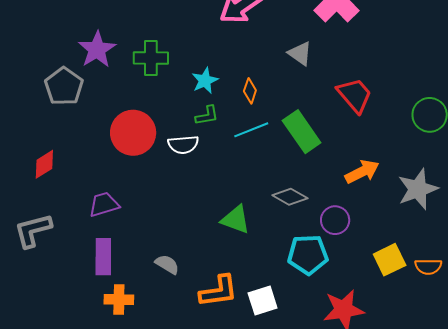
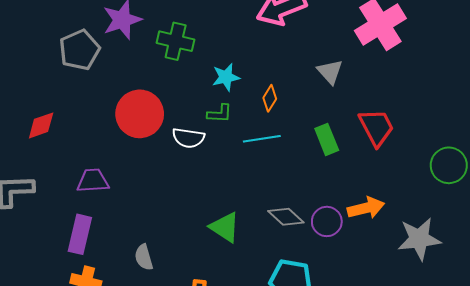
green rectangle: (302, 132) -> (327, 139), moved, size x0.7
purple circle: (335, 220) -> (327, 221), moved
gray semicircle: (167, 264) -> (144, 257), turned -150

